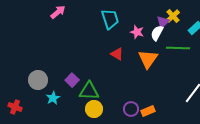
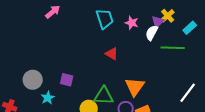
pink star: (137, 32) -> (132, 23), moved
orange triangle: (148, 59) -> (135, 87), moved
purple square: (72, 80) -> (67, 80), turned -32
green triangle: (89, 91) -> (104, 96), moved

